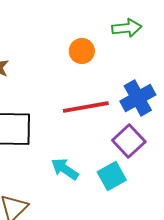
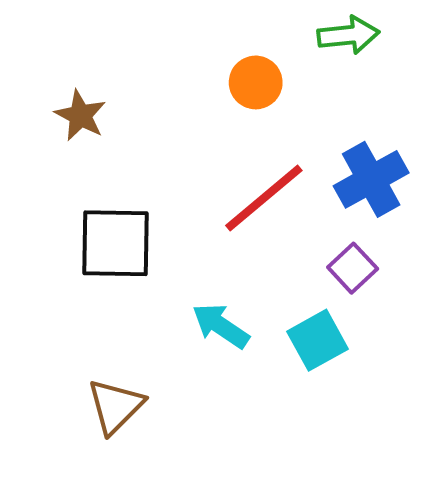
red line: (86, 107) -> (264, 198), turned -30
purple square: (129, 141) -> (353, 268), size x0.7

